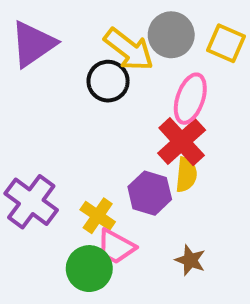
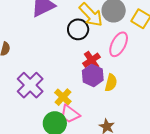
red cross: (182, 142) -> (92, 60), moved, size x0.7
purple hexagon: (150, 193) -> (93, 75), moved

